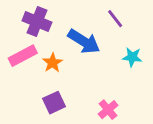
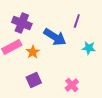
purple line: (115, 19) -> (77, 21), turned 56

